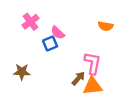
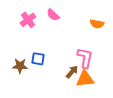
pink semicircle: (58, 33) -> (53, 15), moved
blue square: (50, 44) -> (38, 59), moved, turned 32

